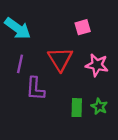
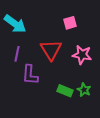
green rectangle: (77, 108) -> (65, 91), turned -70

